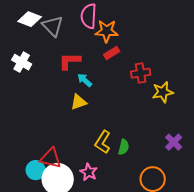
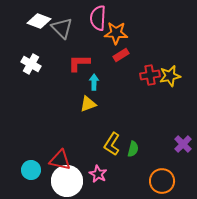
cyan arrow: (85, 80) -> (94, 82), turned 49
yellow star: (163, 92) -> (170, 76), moved
cyan circle: (36, 170) -> (31, 170), moved

